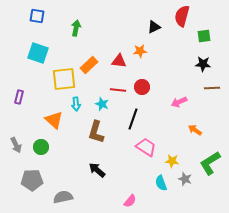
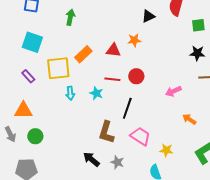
purple rectangle: (19, 97) -> (28, 76), moved, turned -56
orange triangle: (54, 120) -> (23, 110), moved, turned -42
brown L-shape: (96, 132) -> (106, 132), moved
gray star: (185, 179) -> (117, 162), moved

